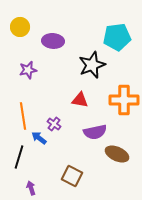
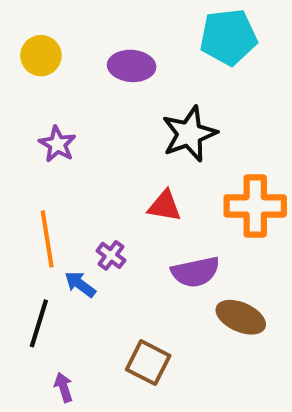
cyan pentagon: (117, 37) -> (228, 37), moved
purple ellipse: (53, 41) -> (132, 66), moved
purple star: (28, 70) -> (57, 144), turned -30

